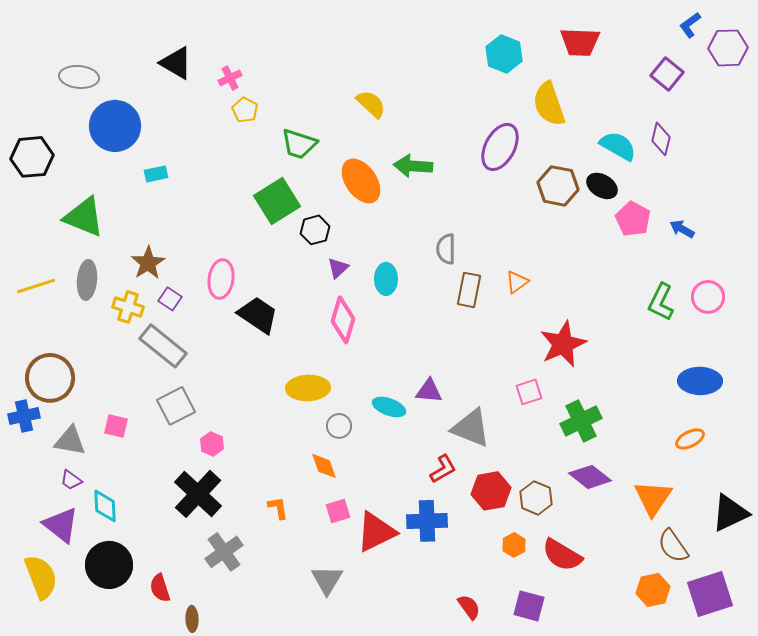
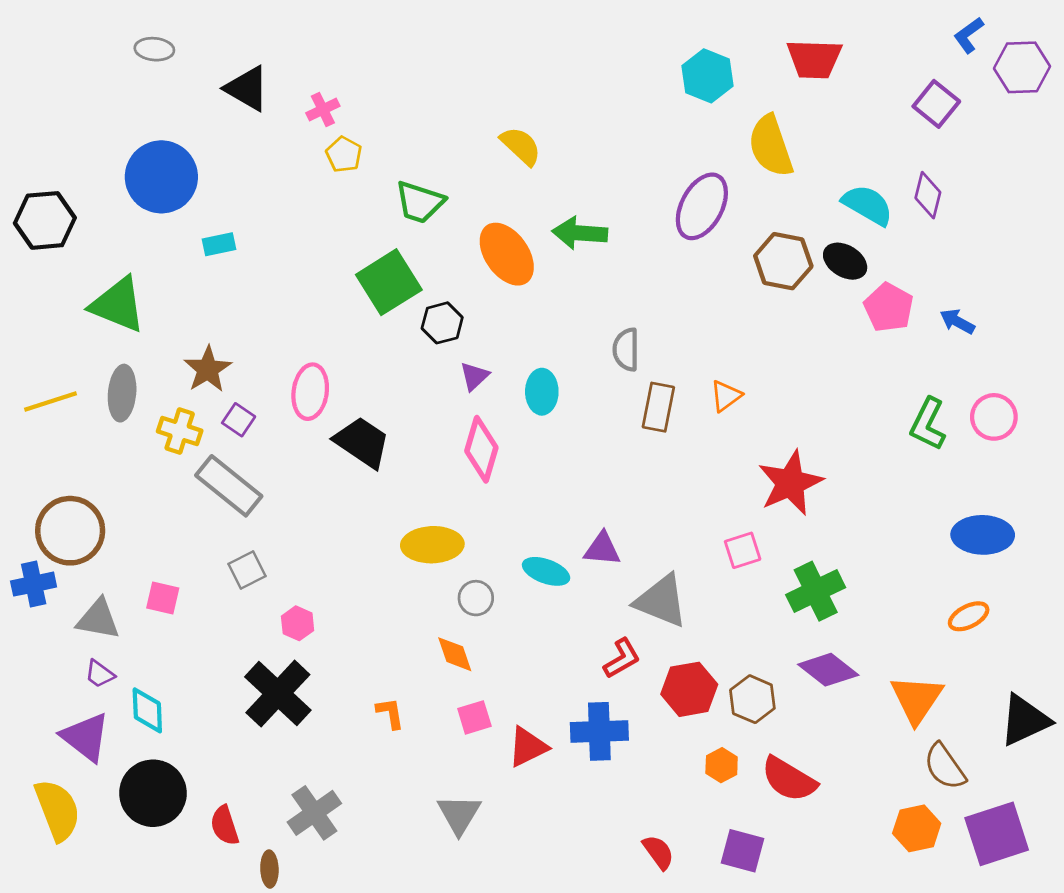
gray ellipse: (79, 77) -> (154, 49), moved, size x0.7
gray square: (176, 406) -> (247, 570), size x0.7
red triangle: (376, 532) -> (528, 747), size x0.7
gray cross: (224, 552) -> (314, 813), moved

